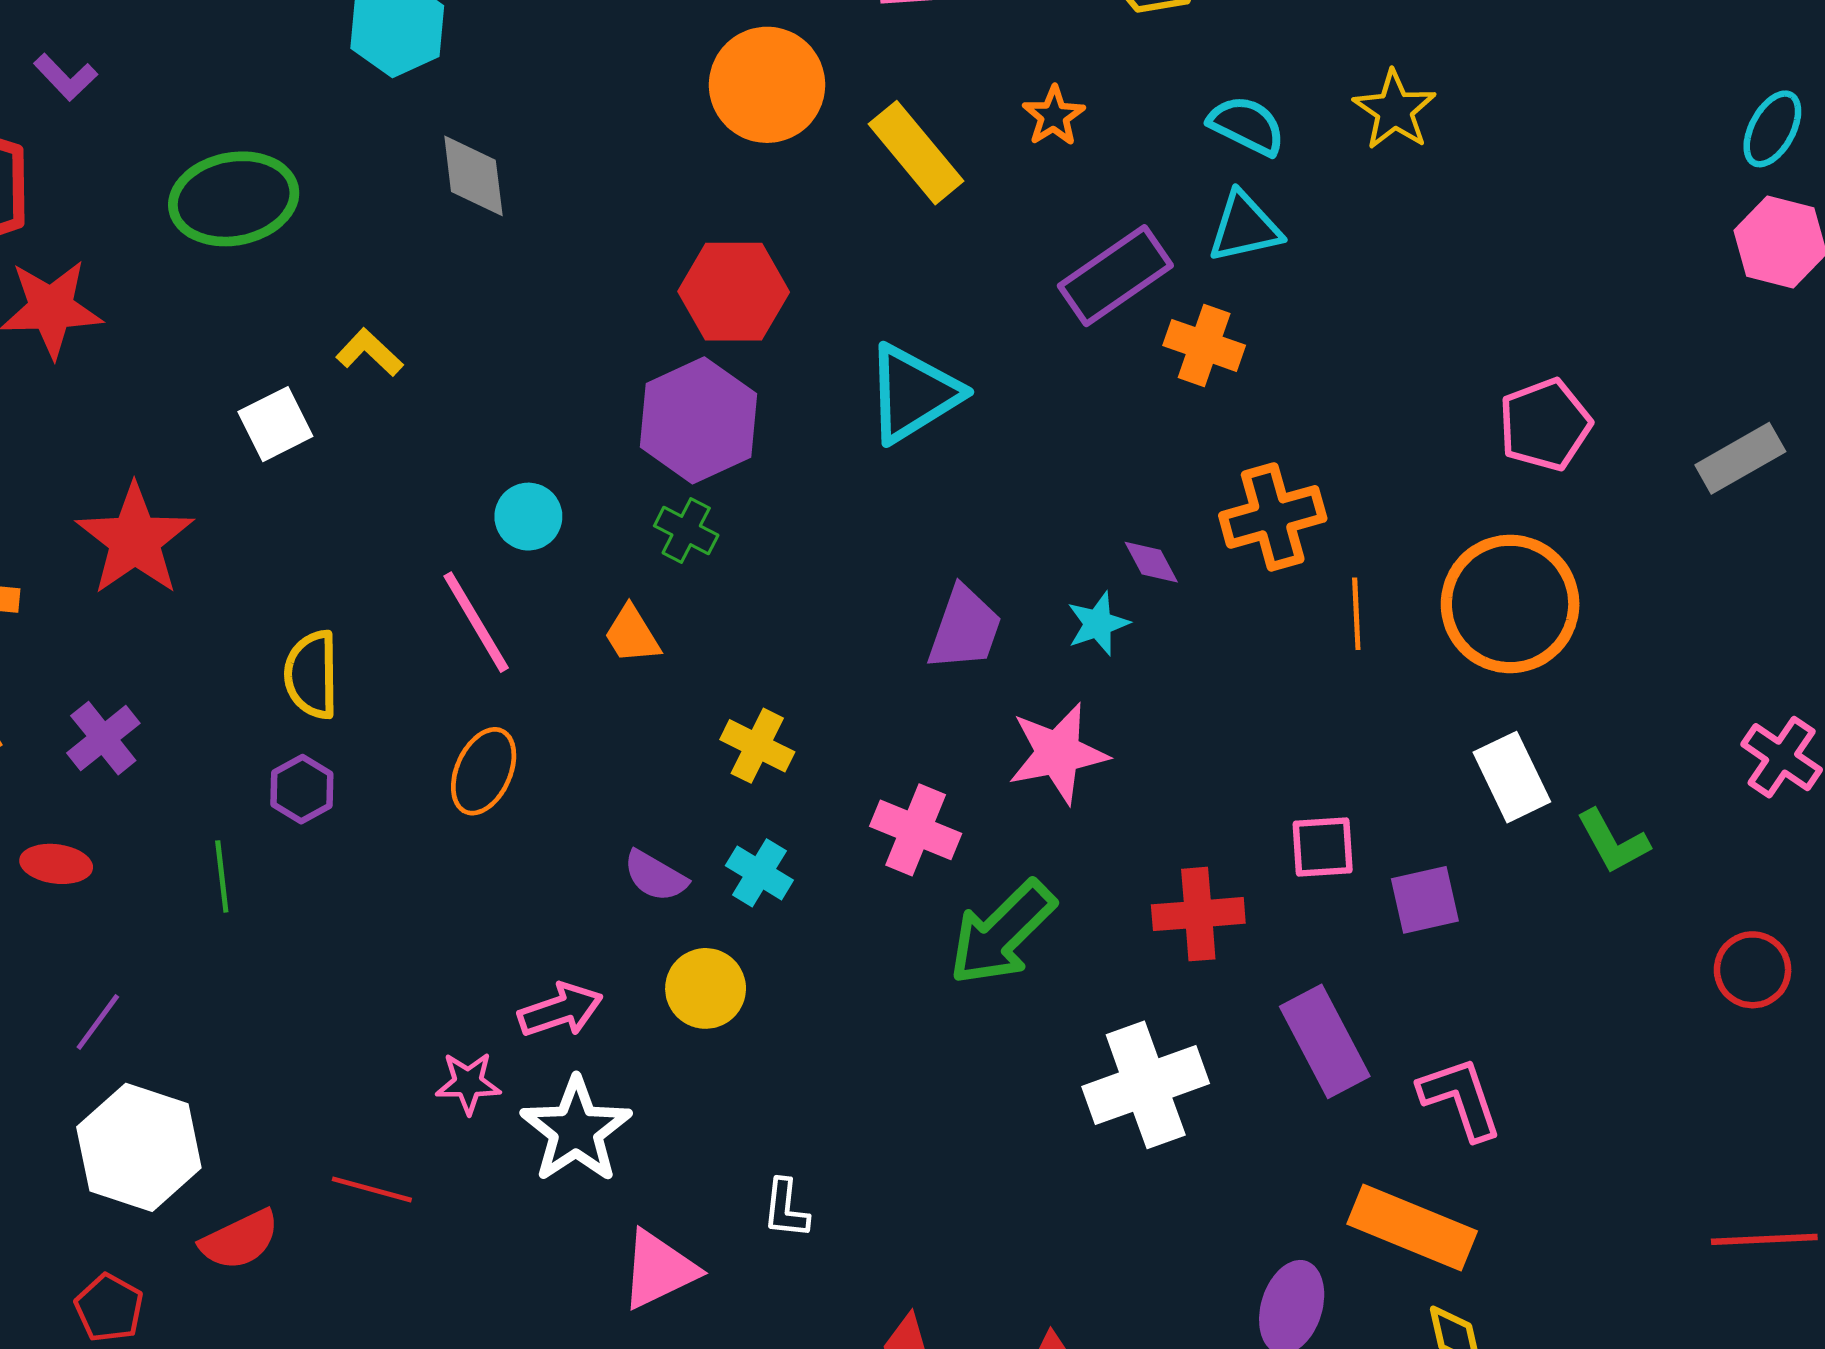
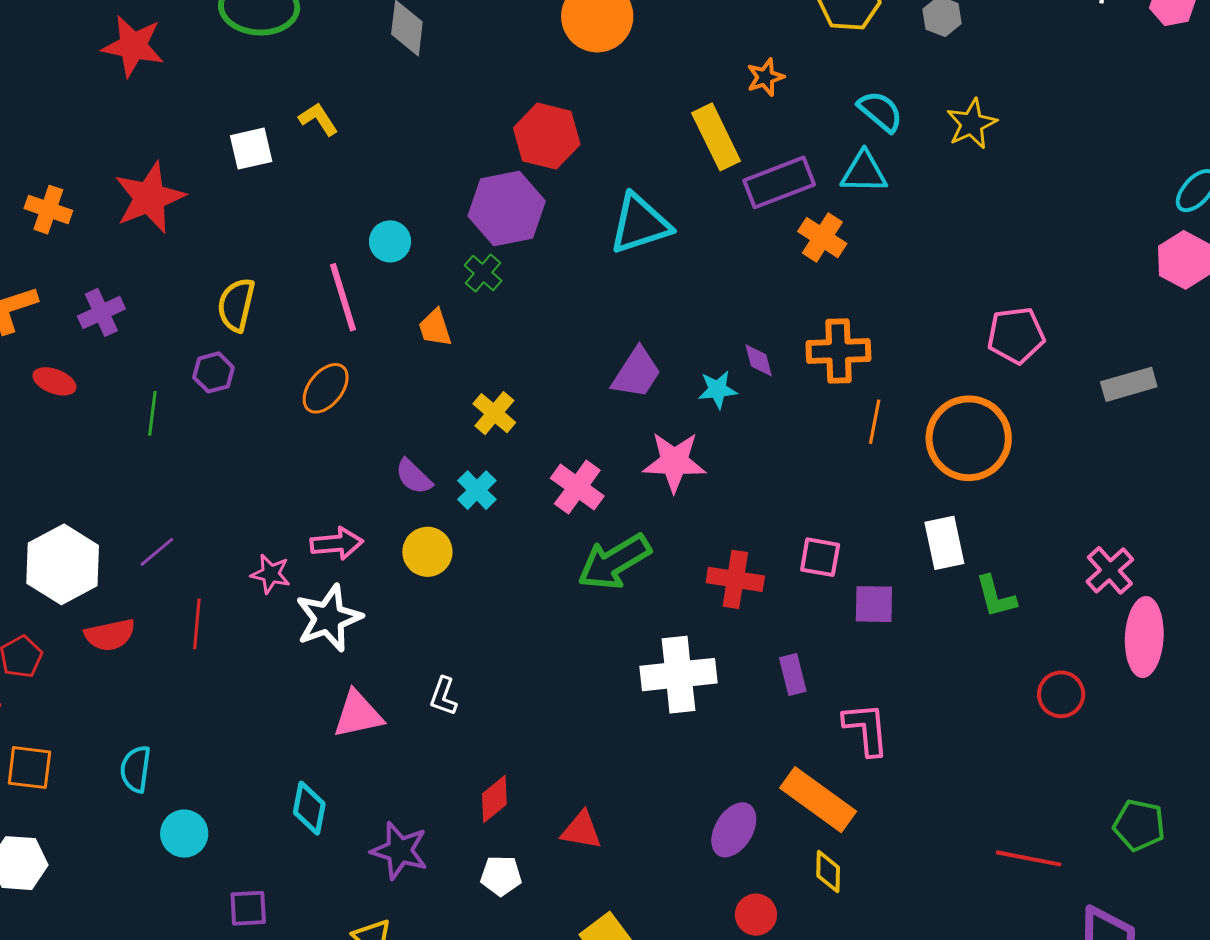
yellow rectangle: (916, 153) -> (716, 137), moved
purple line: (98, 1022) -> (157, 552), moved
purple rectangle: (1325, 1041) -> (793, 675), size x0.6
red line: (372, 1189) -> (197, 624), turned 66

